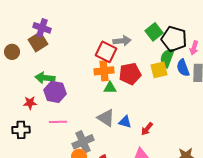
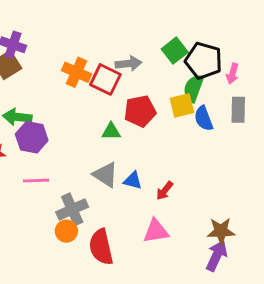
blue semicircle: (183, 68) -> (204, 118), moved
orange cross: (104, 71) -> (76, 72), moved, turned 30

